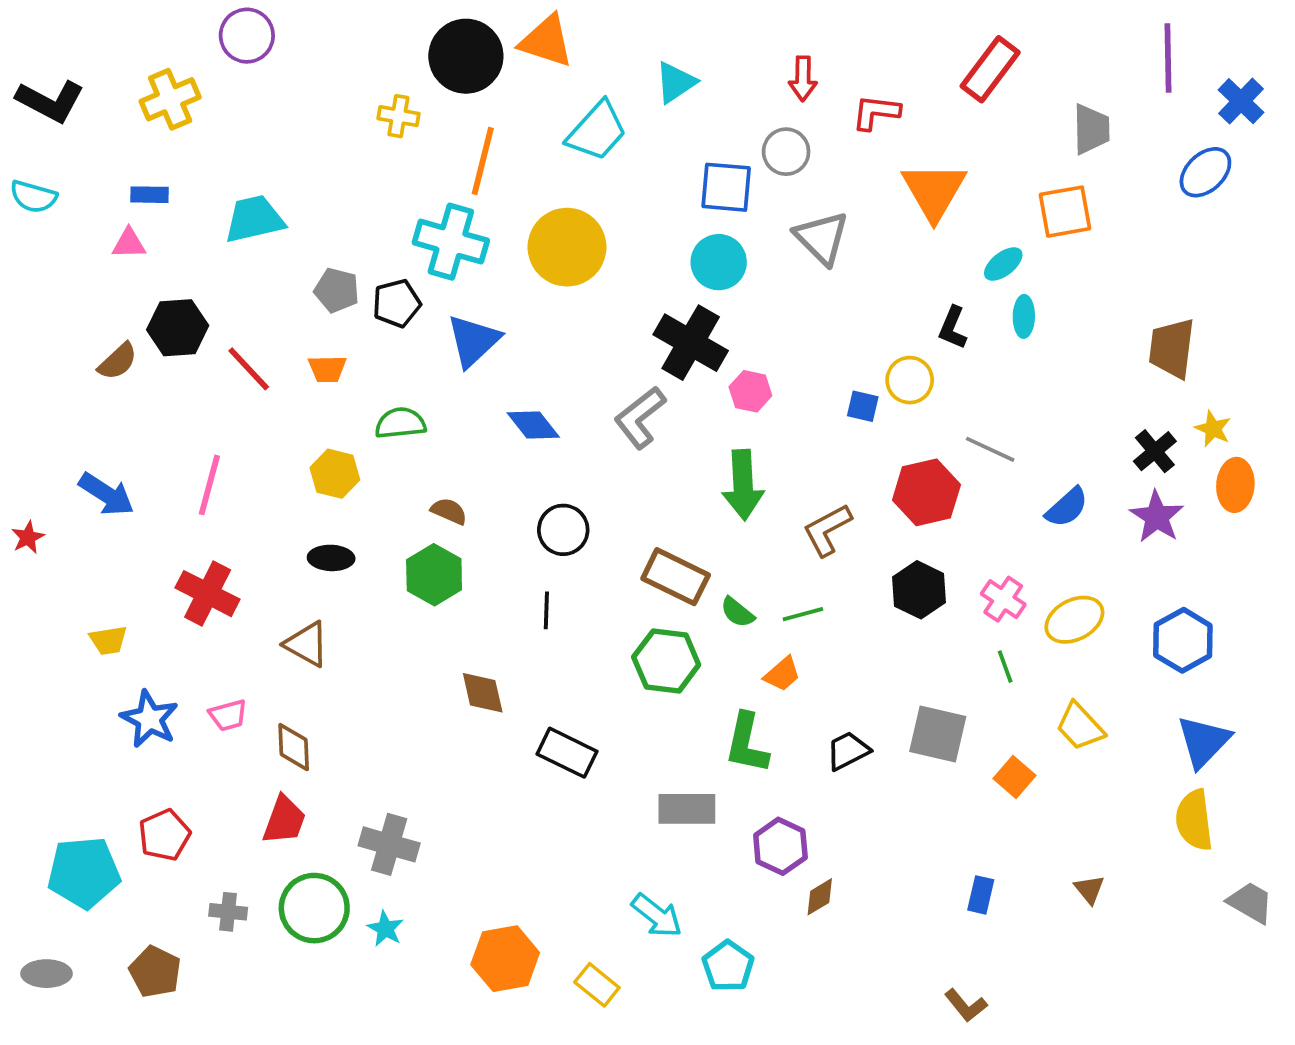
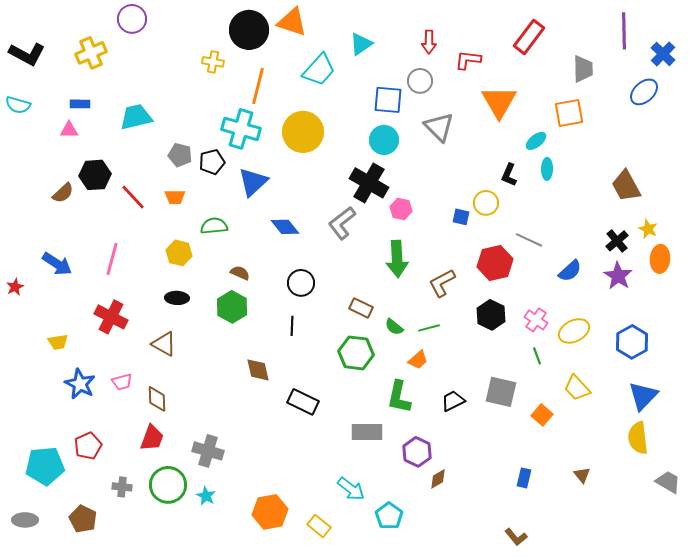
brown trapezoid: (1172, 348) -> (626, 186), turned -36
brown rectangle: (676, 577) -> (361, 308), size x0.7

